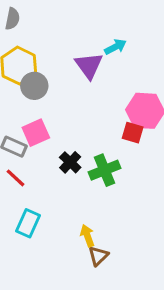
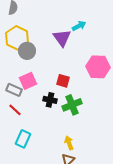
red square: (133, 133) -> (63, 81), moved
black cross: (70, 162) -> (50, 100), turned -32
yellow arrow: (87, 236) -> (69, 143), moved

